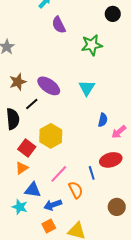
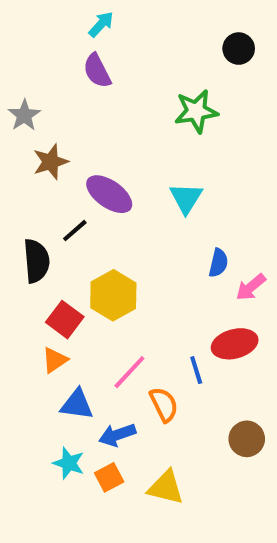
purple semicircle: (59, 25) -> (97, 71), moved
brown star: (18, 82) -> (51, 162), moved
cyan star: (20, 207) -> (69, 463), moved

